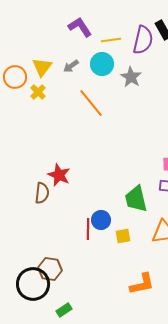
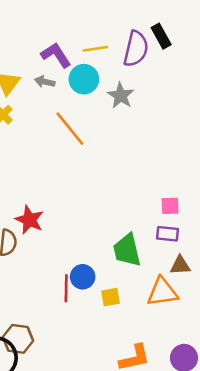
purple L-shape: (80, 27) -> (56, 55), moved
gray arrow: (71, 66) -> (45, 82), turned 49

